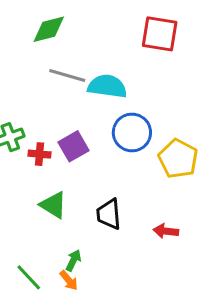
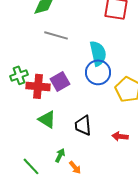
cyan semicircle: (107, 86) -> (98, 53), moved, turned 70
red cross: (39, 154) -> (38, 86), size x1.6
orange arrow: (69, 280) -> (75, 167), moved

